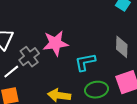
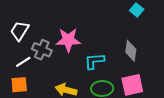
gray cross: (29, 57) -> (42, 50), turned -36

